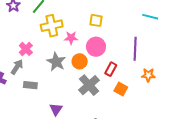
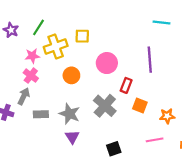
yellow square: (96, 20) -> (82, 36), moved
pink star: (71, 38) -> (32, 56), moved
orange circle: (80, 61) -> (71, 75), moved
gray star: (56, 62) -> (69, 114), moved
orange star: (148, 75) -> (167, 116), moved

